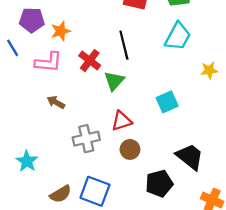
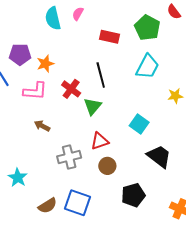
cyan square: (167, 102) -> (139, 124), turned -30
black trapezoid: (190, 157) -> (159, 156), moved

